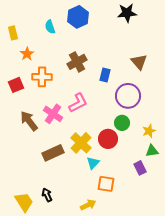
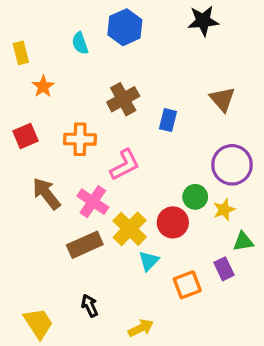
orange cross: (42, 77) -> (80, 139), moved
purple circle: (128, 96) -> (232, 165), moved
pink cross: (53, 114) -> (93, 202), moved
yellow star: (149, 131) -> (224, 210), moved
orange square: (106, 184) -> (187, 285), moved, turned -30
black arrow: (47, 195) -> (90, 306), moved

